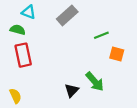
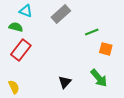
red rectangle: (23, 55) -> (21, 50), turned 50
green arrow: (95, 82) -> (99, 78), moved

